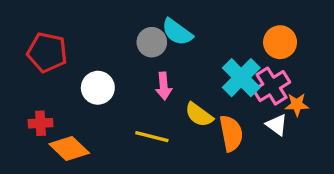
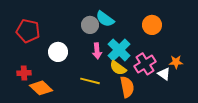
orange circle: (280, 42) -> (152, 25), moved
cyan cross: (241, 78) -> (119, 50), moved
pink cross: (272, 86) -> (145, 64), moved
orange semicircle: (231, 133) -> (127, 87), moved

